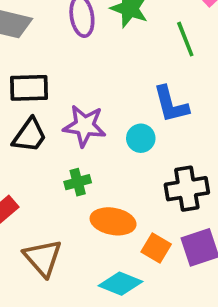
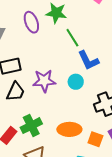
green line: (185, 39) -> (72, 38), moved
green cross: (78, 182) -> (31, 126), moved, size x1.5

